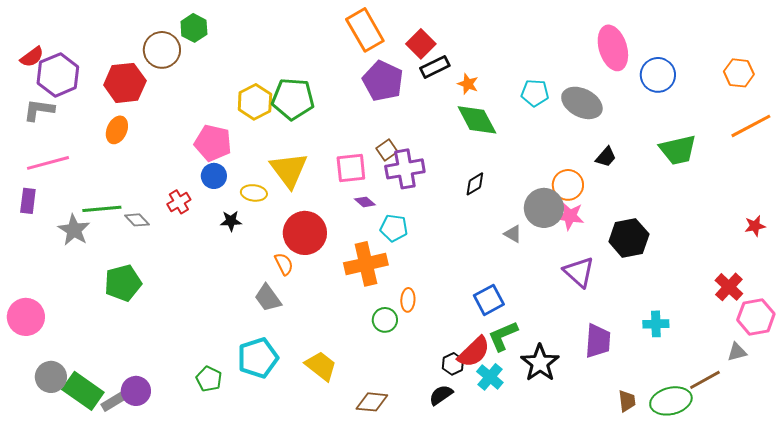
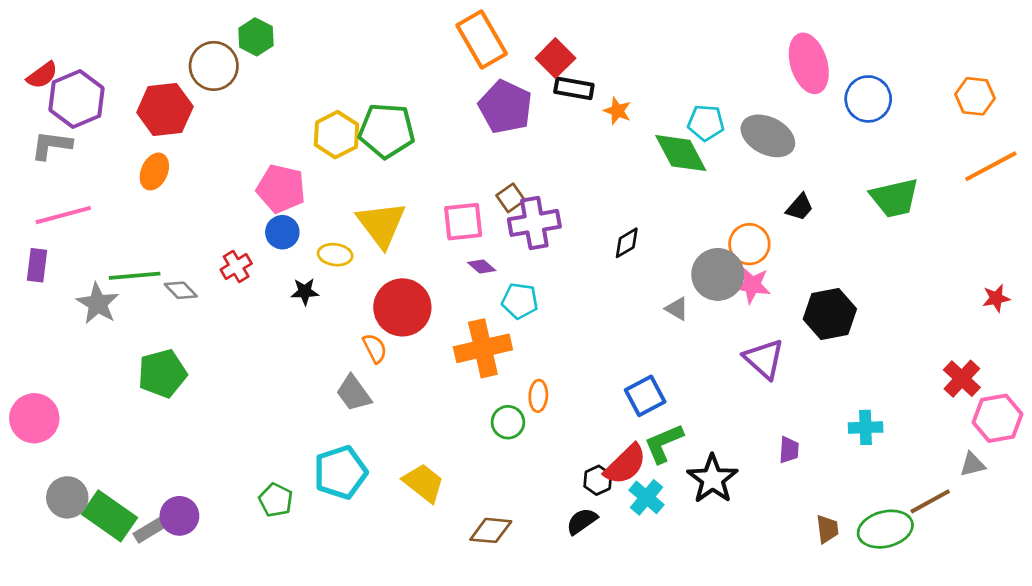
black rectangle: (435, 67) -> (574, 88), turned 36
green diamond: (477, 120) -> (681, 153), moved
purple trapezoid: (598, 341) -> (789, 450), size x0.6

